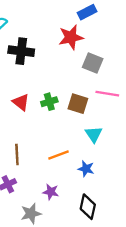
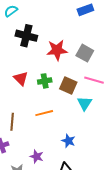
red star: (71, 37) -> (57, 50), moved
cyan triangle: (94, 134) -> (85, 103), moved
orange line: (58, 155) -> (44, 113), moved

